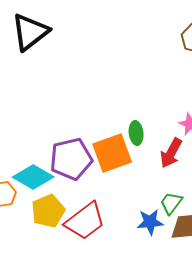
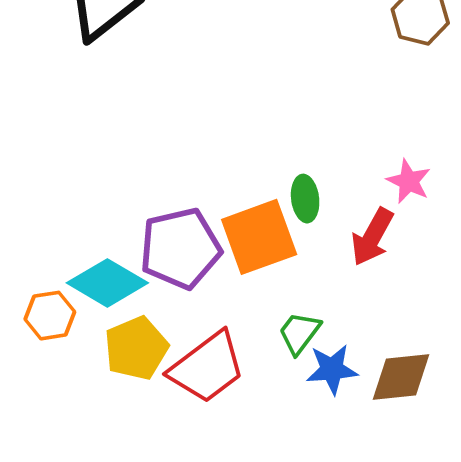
green trapezoid: (171, 203) -> (299, 333), moved

